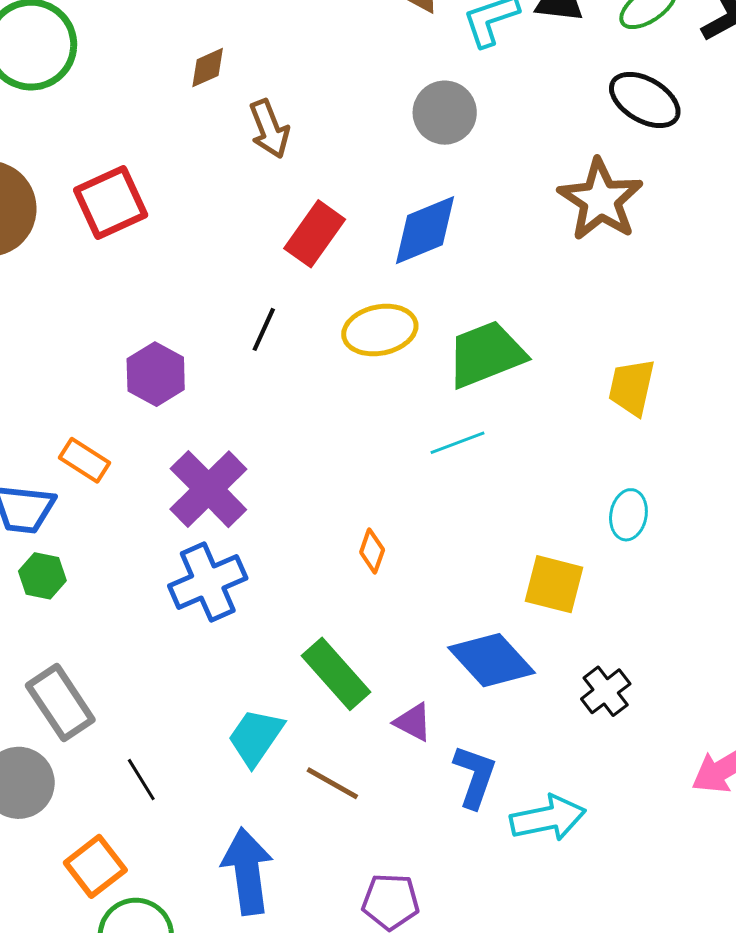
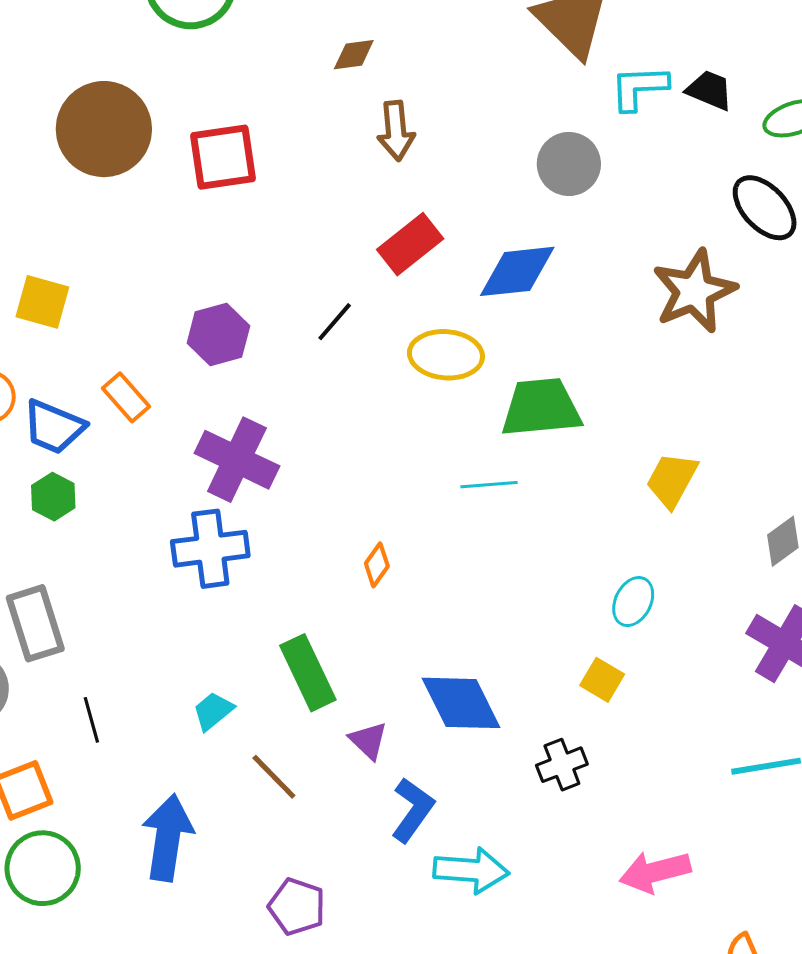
purple cross: (208, 489) -> (237, 460), turned -36
yellow square: (554, 584) -> (602, 680), moved, size x0.7
cyan trapezoid: (256, 737) -> (213, 711), size x0.7

